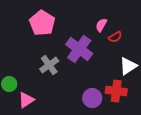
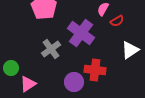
red cross: (116, 91) -> (95, 70), moved
purple circle: (92, 98) -> (74, 82), moved

